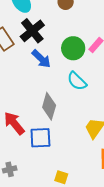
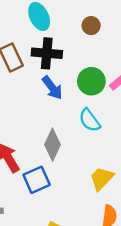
black cross: (32, 31) -> (47, 53), turned 35
blue square: (40, 138) -> (37, 180), turned -30

